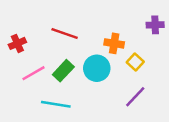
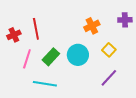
red line: (65, 33) -> (36, 29), moved, turned 60
orange cross: (114, 43) -> (92, 26), moved, turned -35
pink line: (33, 73) -> (27, 59), turned -42

